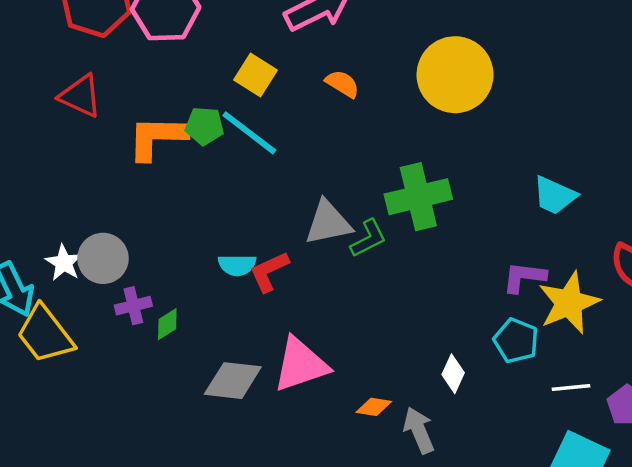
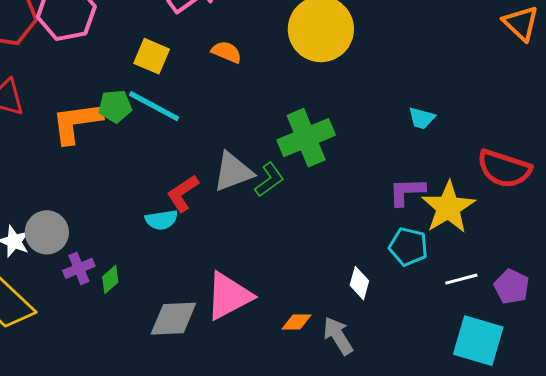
cyan trapezoid: (555, 195) -> (422, 118), size x0.7
red L-shape: (269, 271) -> (183, 193), moved

